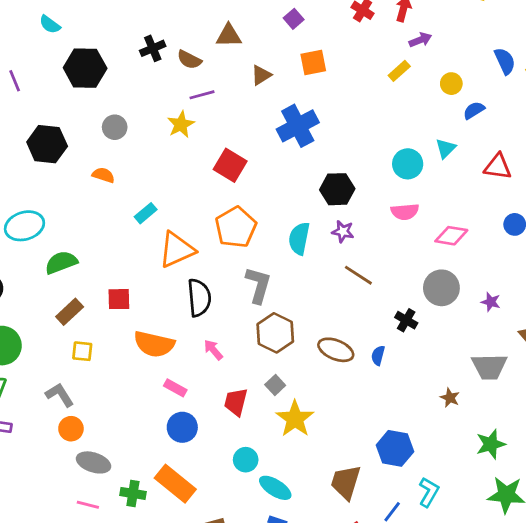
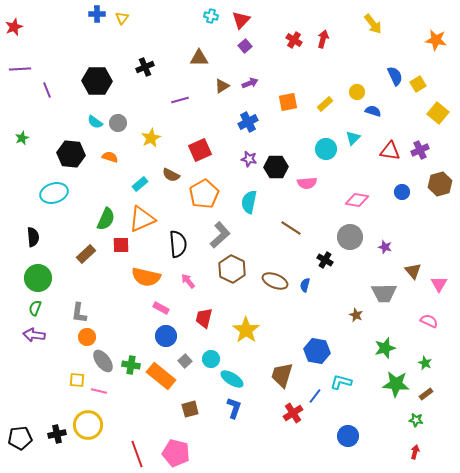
cyan semicircle: (50, 24) -> (95, 122), moved
purple arrow: (420, 40) -> (250, 83), moved
brown semicircle: (189, 60) -> (171, 175), moved
orange square: (313, 62) -> (288, 102), moved
yellow rectangle: (399, 71) -> (325, 104), moved
blue semicircle: (474, 110) -> (373, 111), turned 49
yellow star: (181, 124) -> (151, 138), moved
blue cross: (298, 126) -> (248, 122), size x0.7
black hexagon: (47, 144) -> (71, 154), moved
red square: (230, 165) -> (200, 150), turned 35
pink semicircle: (405, 212) -> (307, 183), moved
purple star: (343, 231) -> (249, 159), moved
orange triangle: (177, 250) -> (142, 219), moved
green semicircle: (61, 262) -> (106, 219), moved, turned 135
gray L-shape: (258, 285) -> (220, 235), turned 32
yellow square: (82, 351) -> (77, 380), moved
gray square: (275, 385) -> (185, 361), moved
gray L-shape: (60, 395) -> (79, 313), turned -140
gray ellipse: (94, 462) -> (103, 361), turned 35
cyan L-shape: (429, 492) -> (341, 382), turned -105
green cross: (133, 493) -> (131, 365), moved

